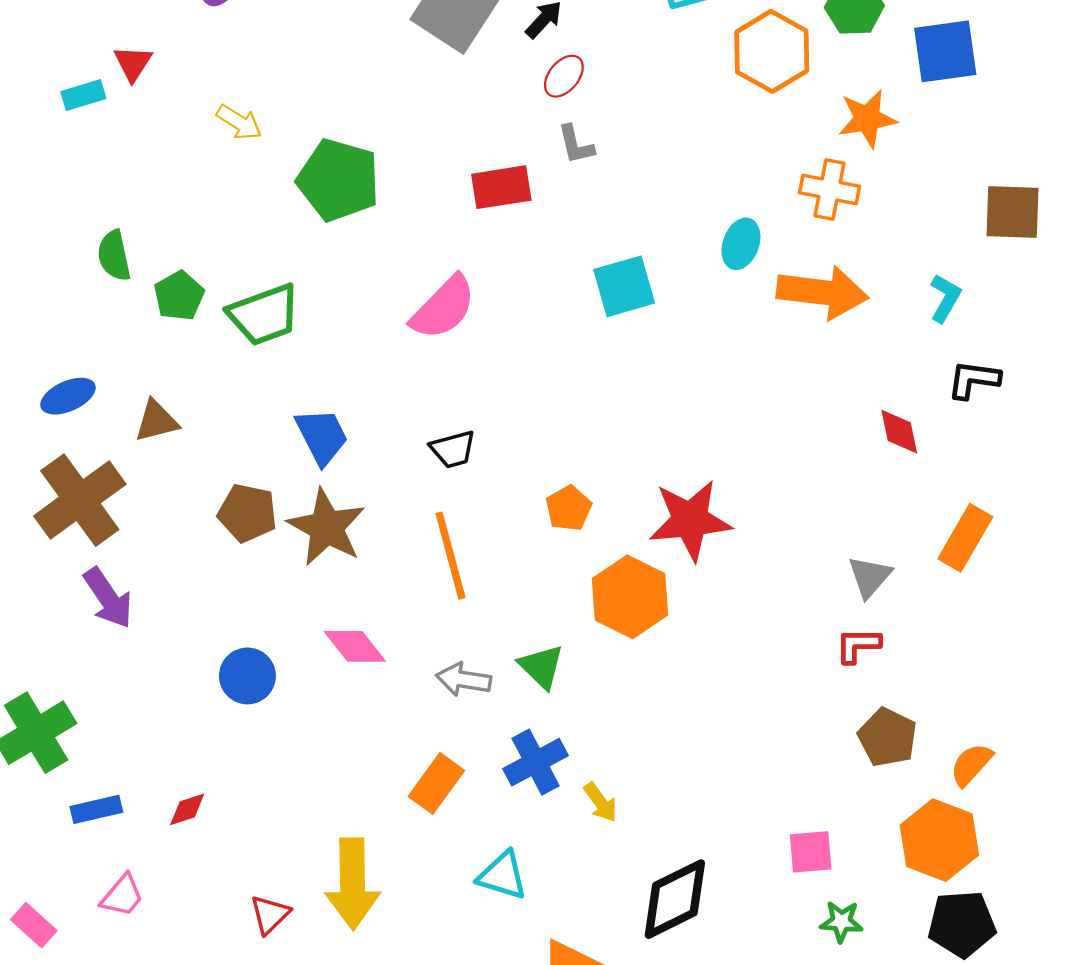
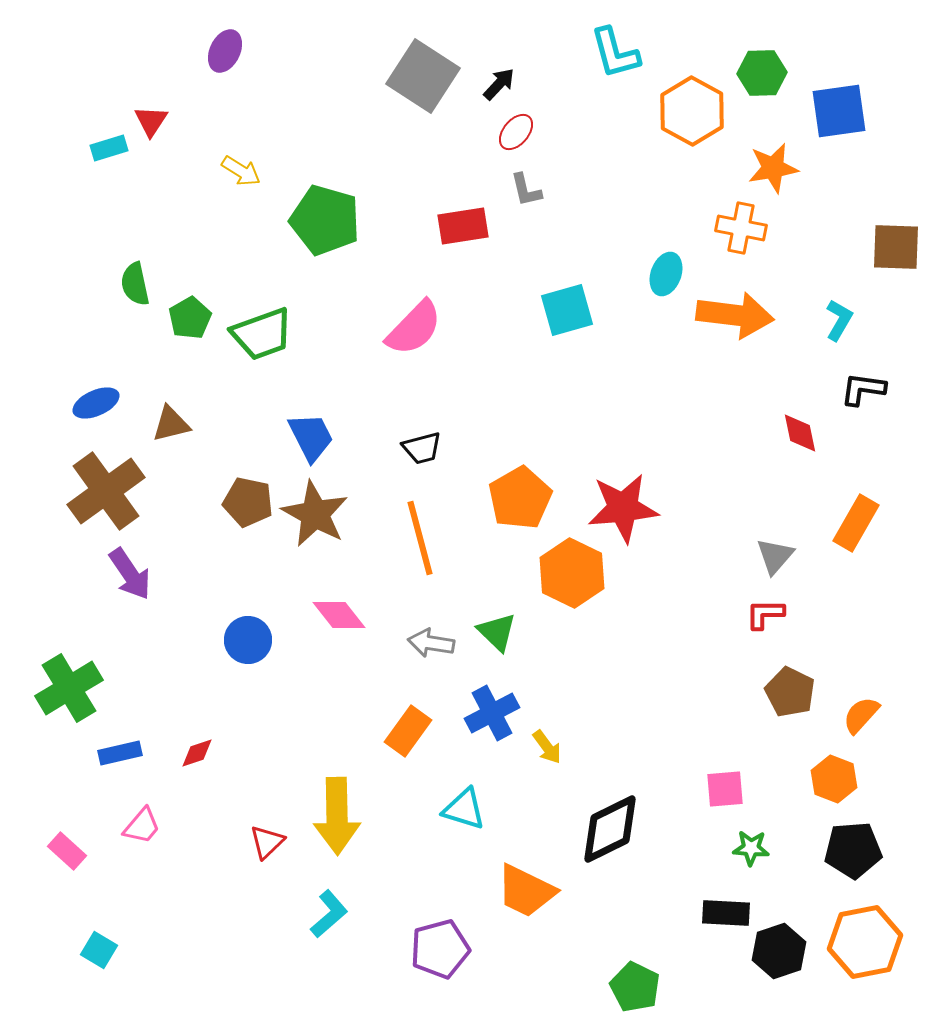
orange pentagon: (569, 508) -> (520, 498), size x1.6
orange hexagon: (939, 840) -> (834, 779), size x0.7

